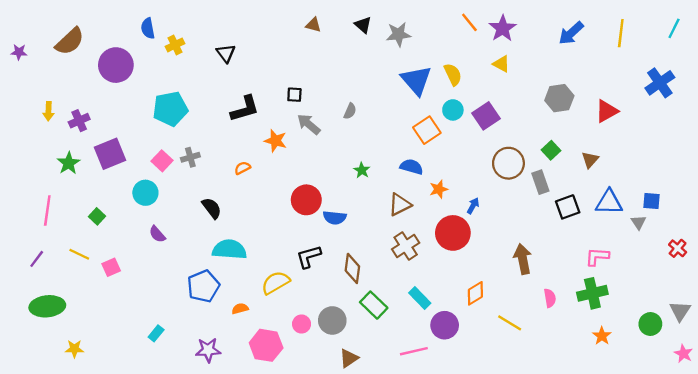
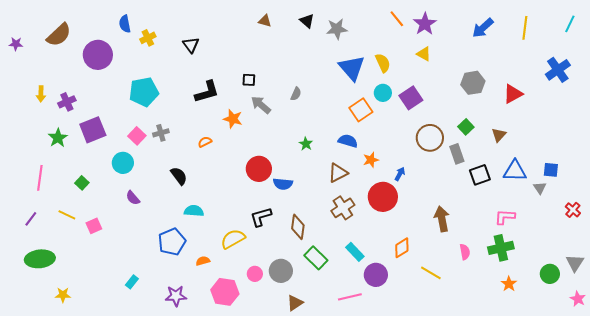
cyan semicircle: (229, 250) -> (194, 211), size x0.7

